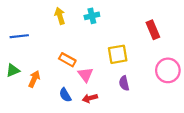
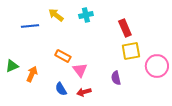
yellow arrow: (60, 16) -> (56, 15), turned -35
red rectangle: (153, 30) -> (125, 28), moved
blue line: (19, 36) -> (30, 26), moved
yellow square: (118, 54) -> (131, 51), moved

